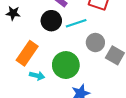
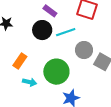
orange rectangle: (27, 53) -> (20, 61), size x0.7

